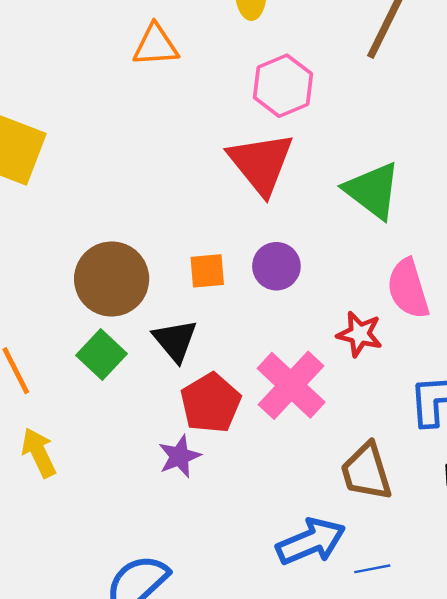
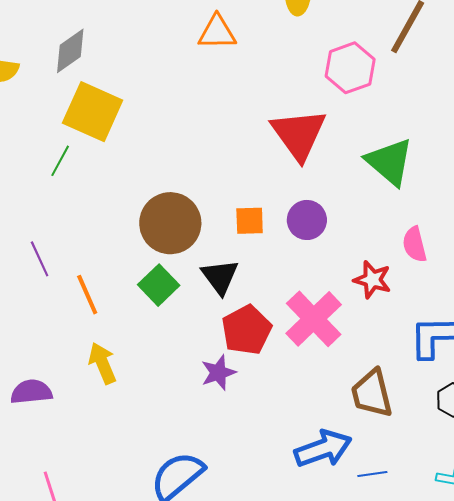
pink hexagon: (283, 86) -> (350, 68), moved
pink semicircle: (408, 289) -> (415, 244), size x0.7

